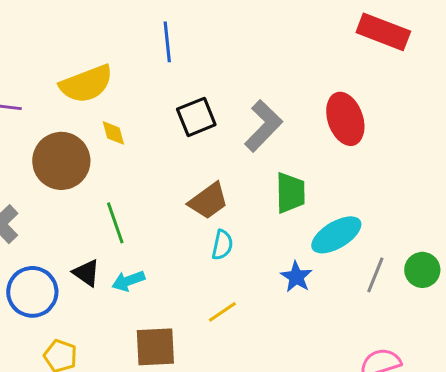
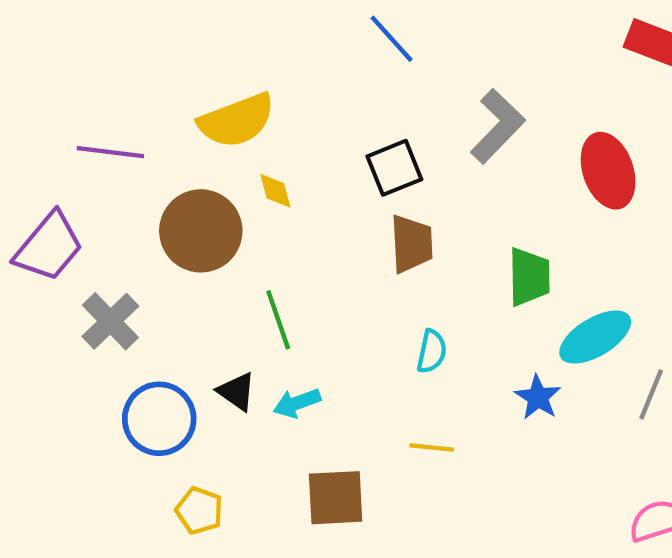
blue line: (167, 42) -> (392, 39), moved, turned -36
gray L-shape: (263, 126) -> (498, 126), moved
brown trapezoid: (208, 201) -> (412, 244), moved, turned -57
yellow line: (222, 312) -> (432, 447), turned 40

